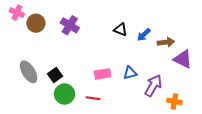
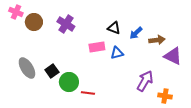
blue triangle: (130, 73) -> (117, 53), moved
pink rectangle: (103, 74) -> (97, 47), moved
green circle: (64, 94) -> (69, 82), moved

